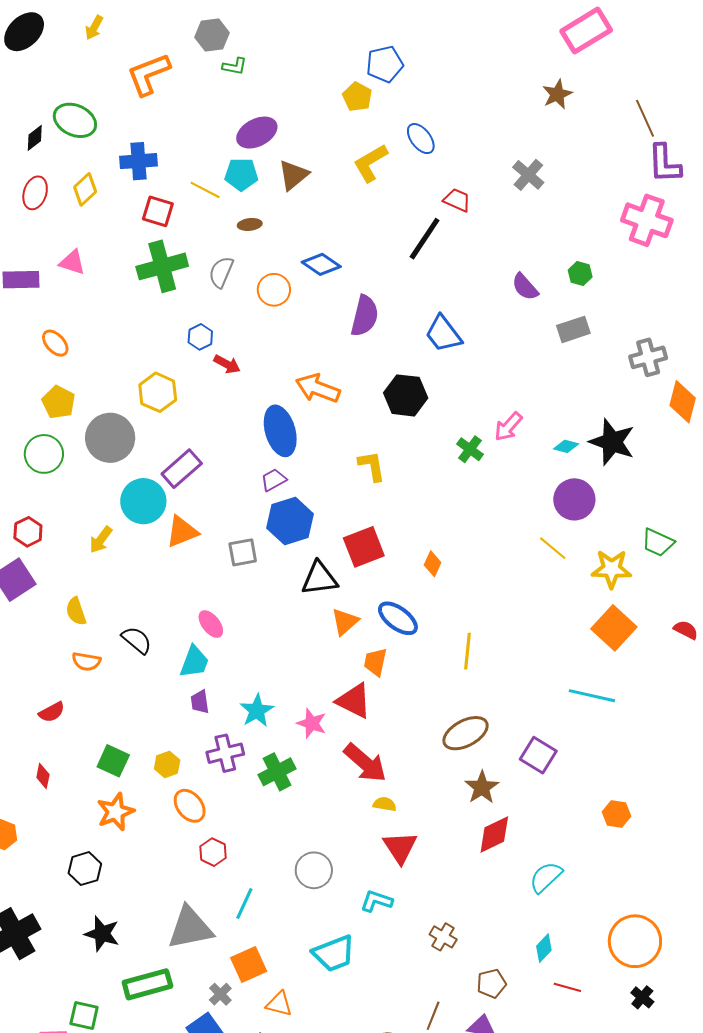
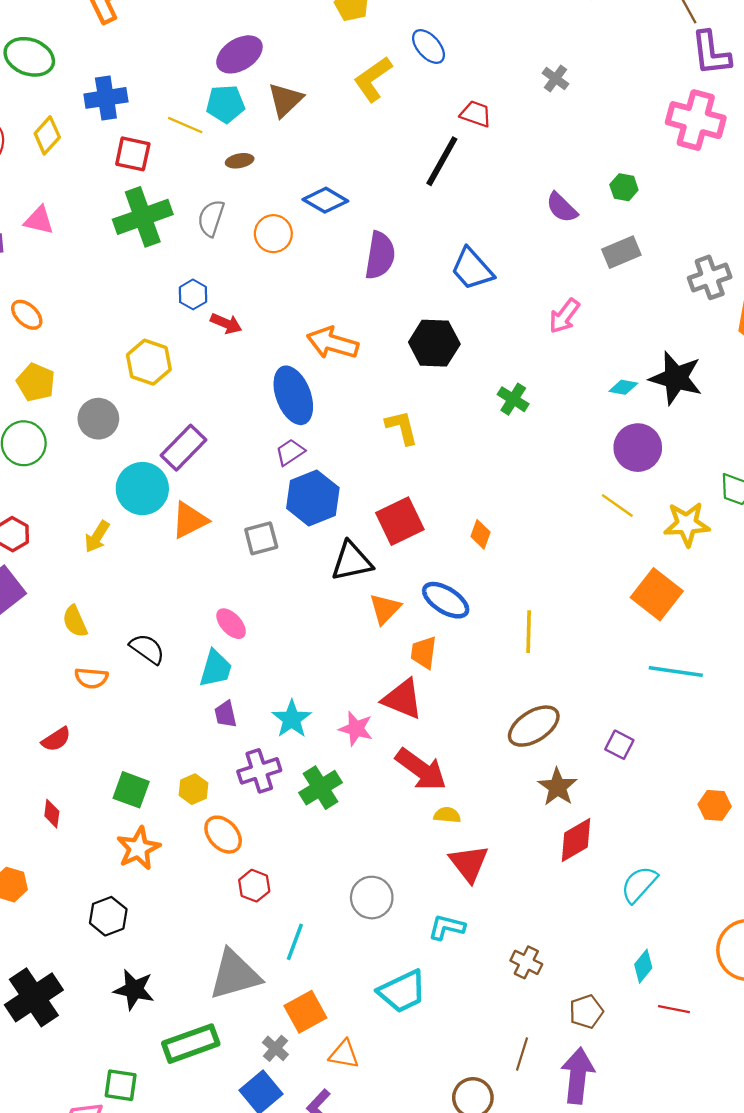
gray cross: (528, 175) -> (555, 79), size x0.7
pink arrow: (508, 427) -> (564, 316), moved
gray circle: (110, 438) -> (98, 419), size x0.7
orange square: (614, 628) -> (657, 594), moved
purple square: (538, 755) -> (619, 745), size x0.7

